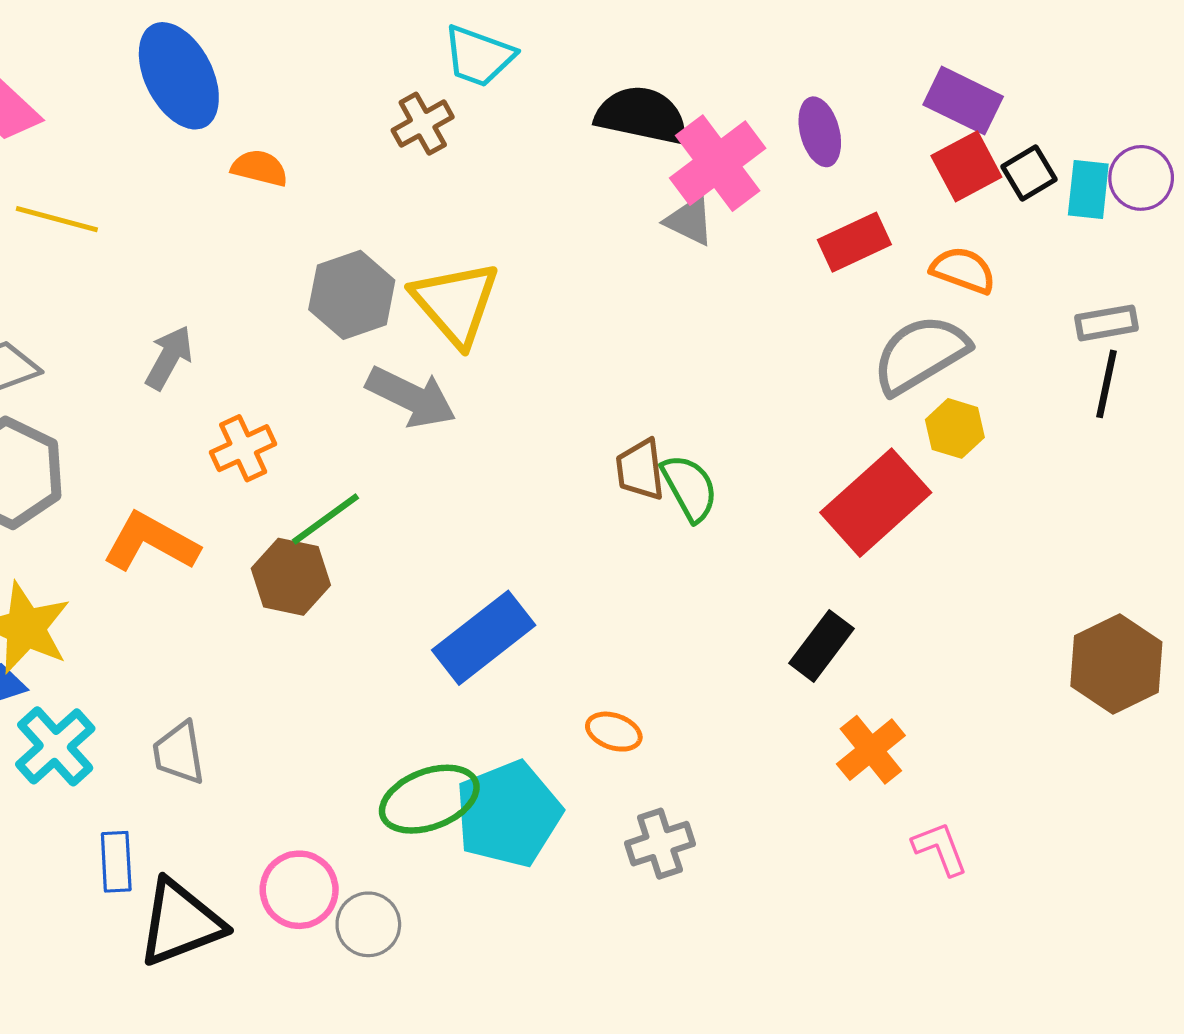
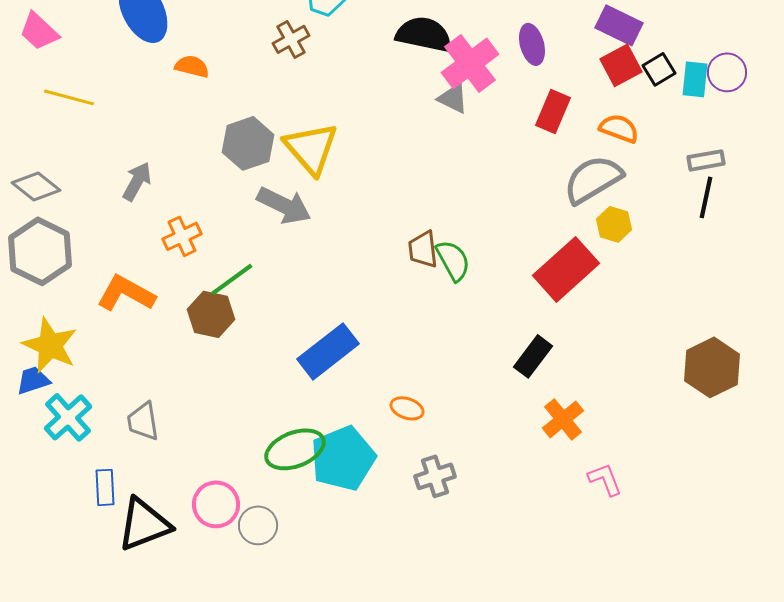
red rectangle: (854, 242) -> (553, 111), turned -42

